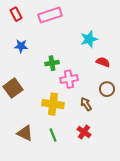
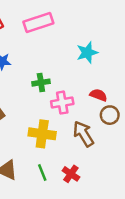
red semicircle: (103, 62) -> (98, 95), moved
brown arrow: (86, 104) -> (83, 134), size x1.5
red cross: (84, 132) -> (71, 174), moved

